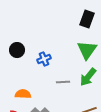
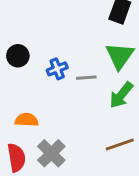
gray line: (63, 82) -> (86, 78), moved

